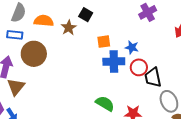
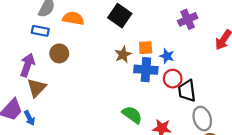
black square: (86, 15) -> (120, 16), size x1.5
brown star: (69, 28) -> (123, 54), moved
orange square: (104, 42) -> (146, 48), moved
brown circle: (34, 54) -> (59, 53), size x0.7

